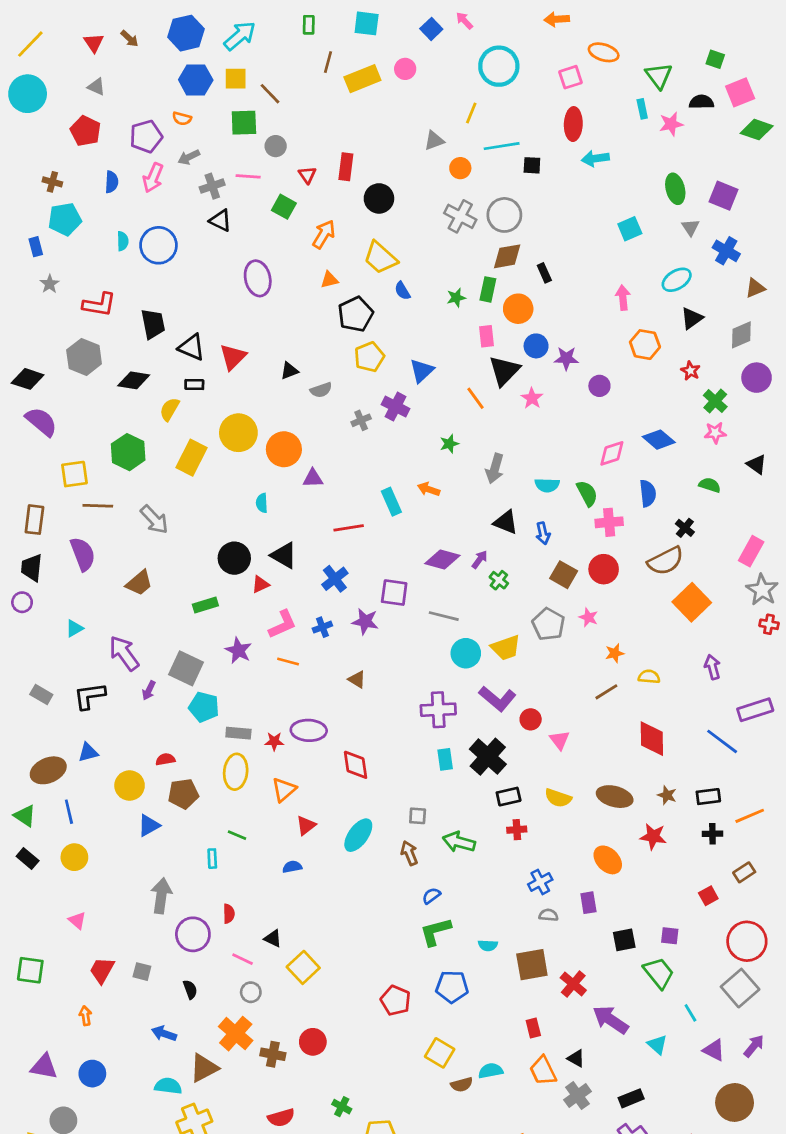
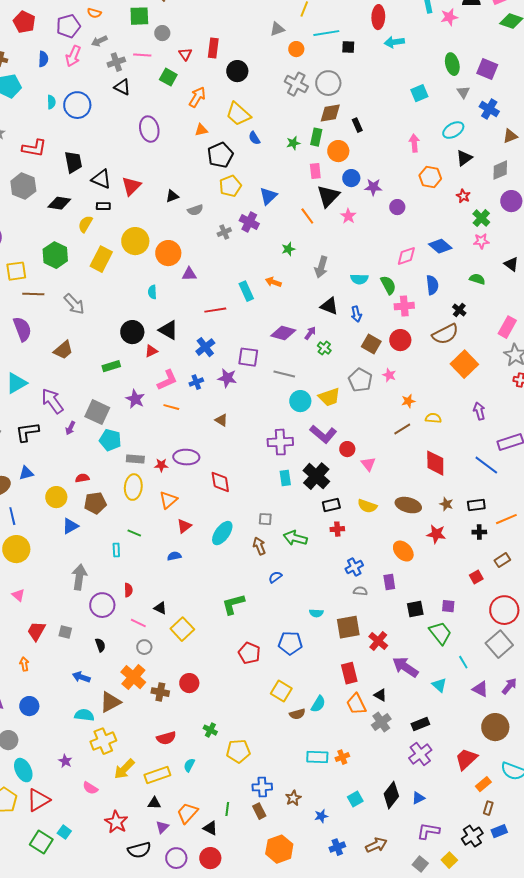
cyan triangle: (74, 628) -> (16, 383), size x1.6
yellow circle: (74, 857) -> (16, 549), size x1.4
green L-shape: (435, 932) -> (233, 604), moved
red rectangle: (533, 1028) -> (349, 673), size x1.5
cyan semicircle: (491, 1071) -> (318, 704), turned 132

